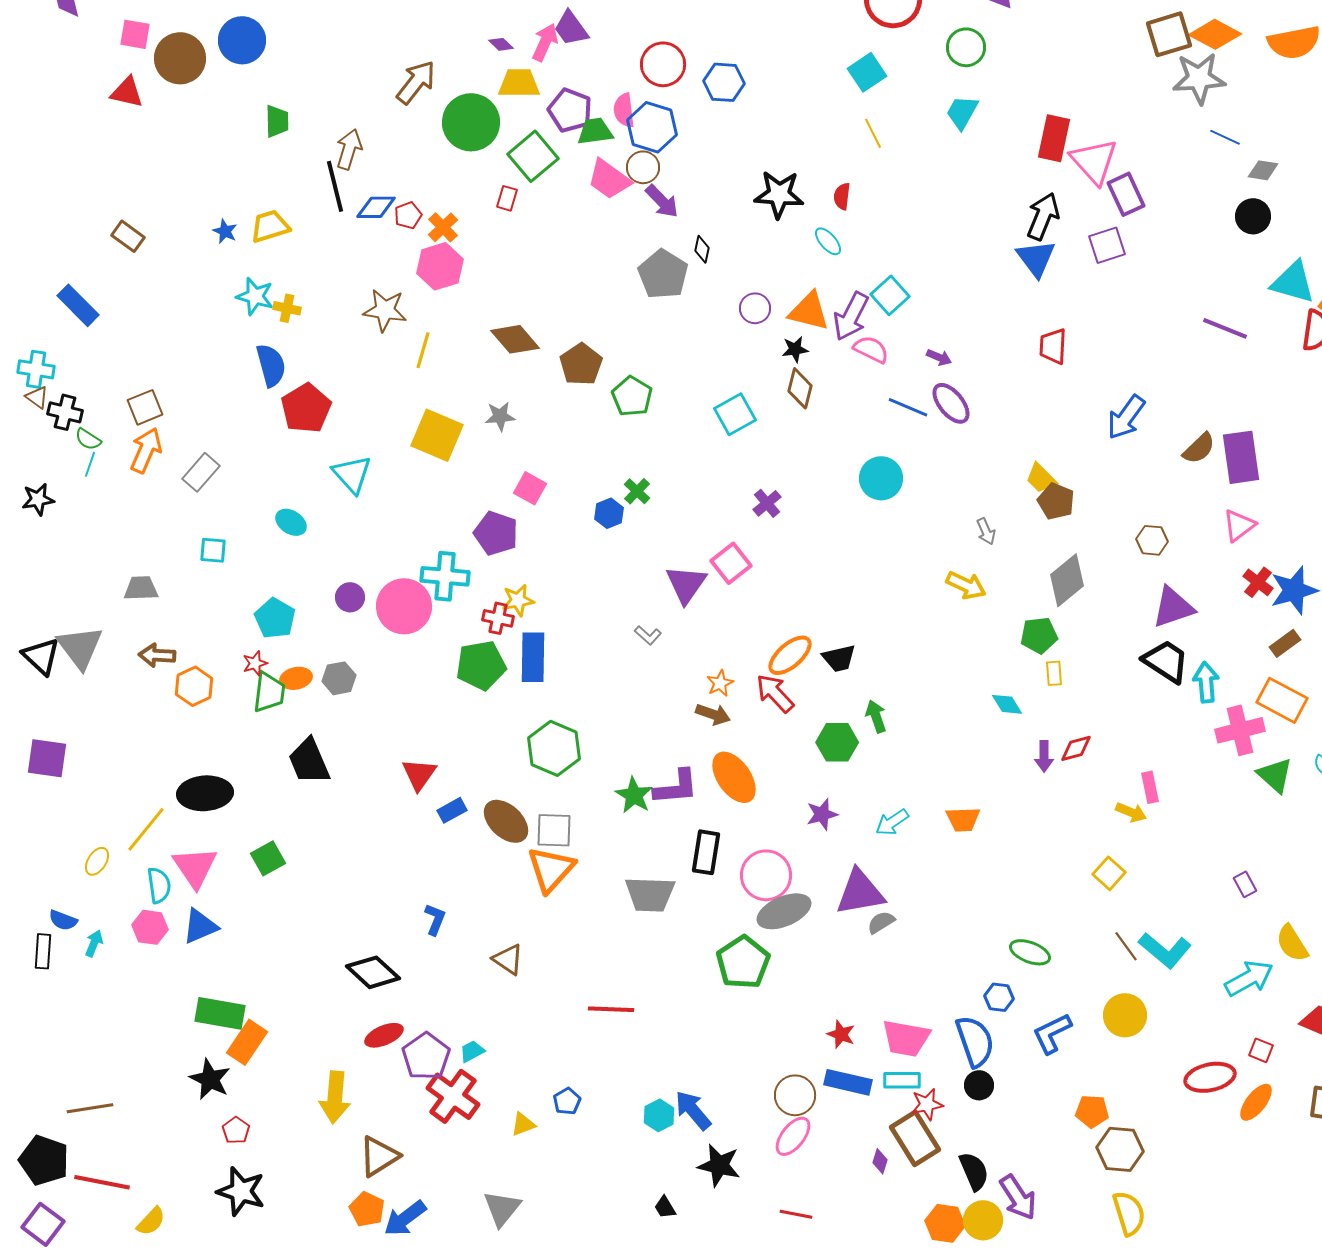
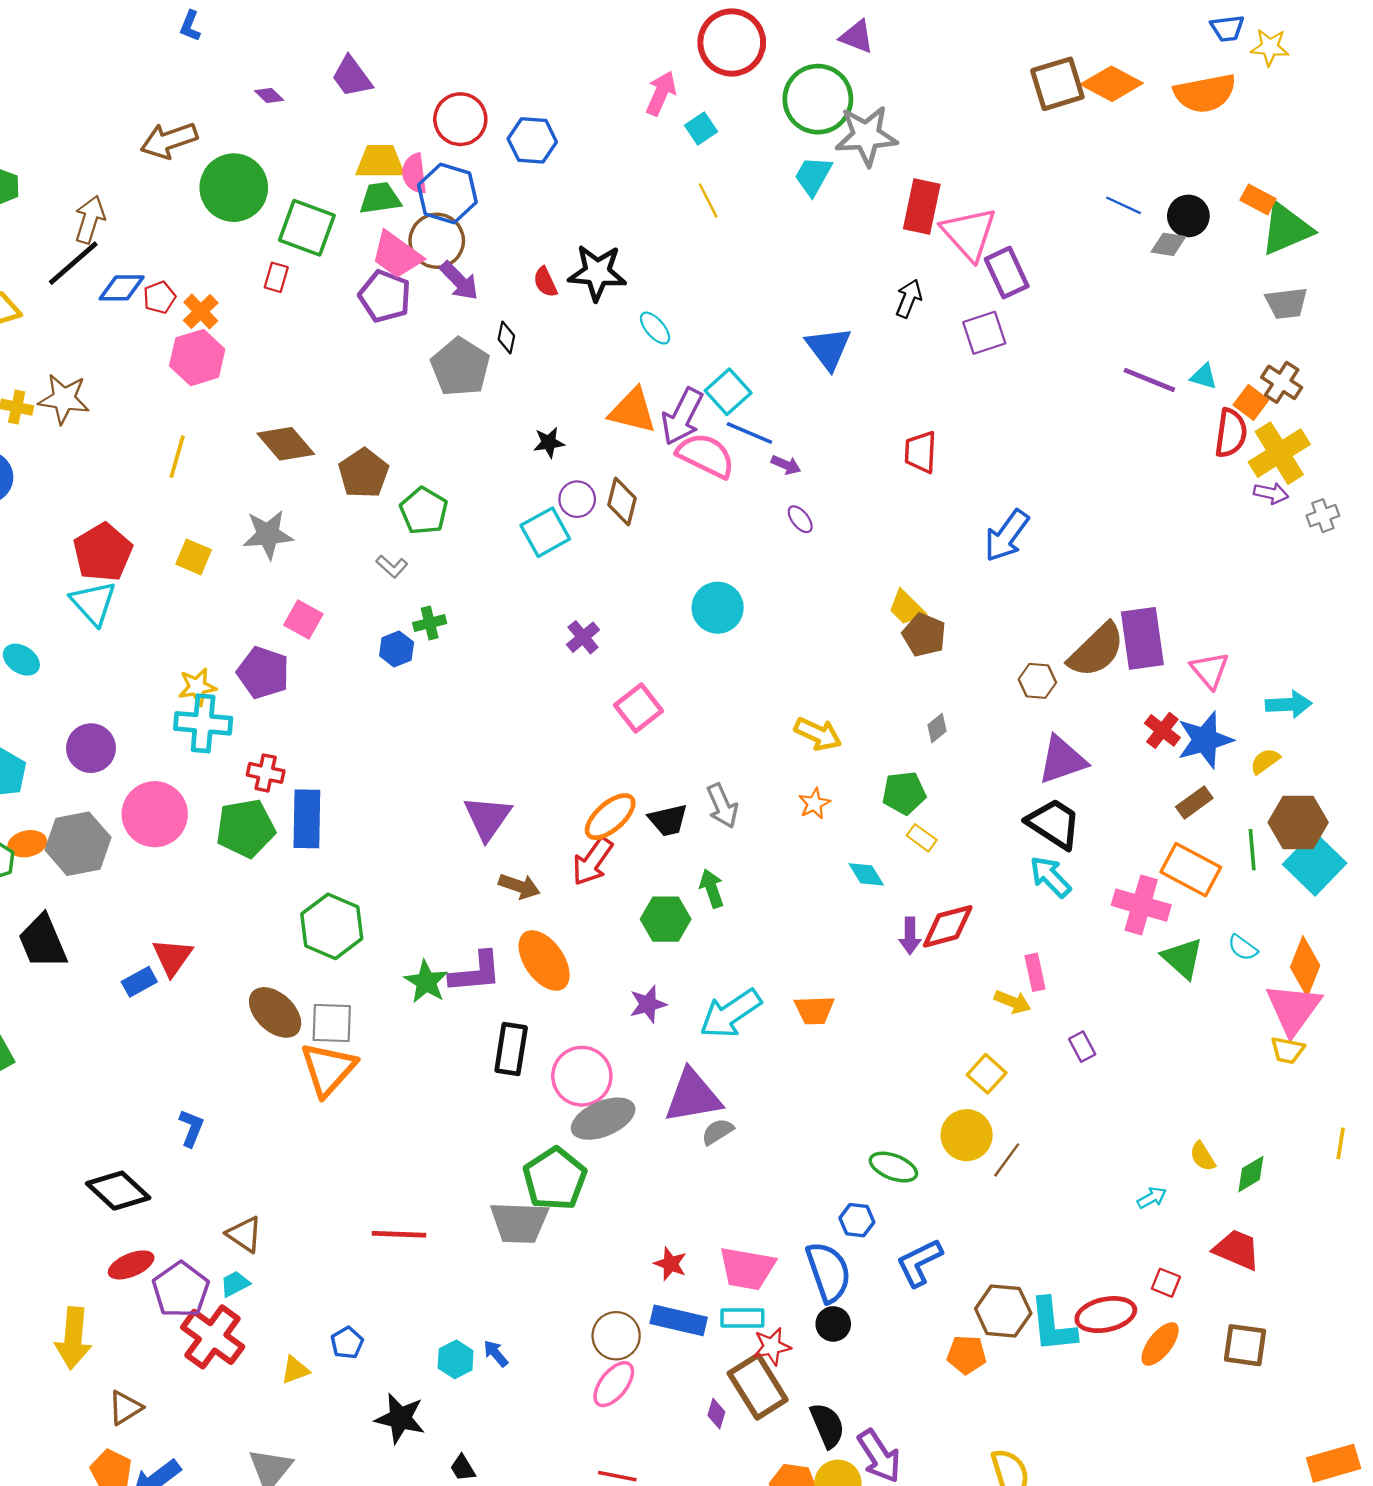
pink arrow: (545, 42) -> (661, 93), moved
green circle: (966, 47) -> (818, 99), size x1.5
cyan square: (867, 72) -> (701, 129), size x0.7
gray star: (1199, 78) -> (866, 136), moved
brown arrow: (416, 82) -> (169, 140), turned -147
yellow trapezoid: (519, 83) -> (380, 162), moved
purple pentagon: (570, 110) -> (385, 296), moved
green square: (533, 156) -> (307, 228), turned -30
brown circle: (643, 167) -> (437, 241), size x1.4
black line: (335, 186) -> (73, 263), turned 63
red semicircle: (842, 196) -> (545, 282), moved, turned -32
black arrow: (1043, 216) -> (909, 299), size x0.7
black circle: (1253, 216) -> (1188, 216), moved
blue triangle: (1036, 258) -> (828, 348), moved
cyan triangle: (1293, 282) -> (1204, 376), size x0.5
purple circle: (755, 308) -> (577, 499), moved
brown star: (385, 310) -> (64, 399), moved
purple line: (1225, 328) -> (1149, 380), moved
black star: (795, 349) -> (549, 443), moved
pink semicircle: (871, 349) -> (706, 455), size x1.4
purple ellipse: (951, 403) -> (800, 519), size x0.6
blue line: (908, 407) -> (749, 433), moved
red pentagon: (306, 408) -> (103, 552), moved
gray star: (500, 416) -> (268, 535), size x1.4
yellow square: (437, 435) -> (194, 557), size x0.6
brown semicircle: (1199, 448) -> (1096, 650), moved, size x1.5
purple rectangle: (1241, 457) -> (1142, 638), moved
green cross: (637, 491) -> (430, 623), turned 32
pink triangle: (1239, 525) -> (1210, 670), moved, turned -33
gray arrow: (986, 531) -> (722, 806), moved, size x1.4
pink square: (731, 563) -> (639, 708), moved
gray diamond: (1067, 580) -> (937, 728), size x0.5
purple triangle: (686, 584) -> (487, 818), moved
purple circle: (350, 597) -> (91, 748), size x1.4
yellow star: (518, 600) -> (197, 687), moved
pink circle: (404, 606) -> (155, 814), moved
gray L-shape: (648, 635) -> (392, 566), moved
yellow rectangle: (1054, 673) -> (922, 838), turned -50
gray hexagon: (339, 678) -> (78, 844), size x1.6
cyan arrow: (1206, 682) -> (1050, 877), moved, turned -39
orange star: (720, 683) -> (814, 804), moved
red arrow: (775, 693) -> (592, 861), turned -102
pink cross: (1240, 730) -> (1141, 905), turned 30
red diamond: (1076, 748) -> (948, 926), size x1.4
blue rectangle: (452, 810) -> (139, 982), moved
cyan arrow: (892, 822) -> (731, 1014), size x1.6
purple rectangle: (1245, 884) -> (1082, 1047), moved
gray trapezoid: (650, 894) -> (519, 1222), moved
yellow semicircle: (1292, 943) -> (1203, 1156), size x0.7
brown line: (1126, 946) -> (1007, 1160), turned 72
cyan L-shape: (1165, 950) -> (1053, 1325), moved, turned 44
brown triangle: (508, 959) -> (244, 1234), moved
cyan arrow: (1249, 978) -> (1152, 1198), size x0.5
yellow circle: (1125, 1015) -> (967, 1135), moved
blue arrow: (693, 1110) -> (496, 1353), size x0.6
brown hexagon: (1120, 1149) -> (1003, 1311), moved
brown triangle: (379, 1156) -> (125, 1408), size x0.7
black star: (719, 1165) -> (400, 1418), moved

